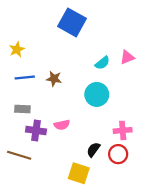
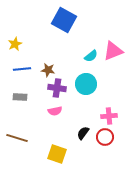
pink triangle: (127, 57) -> (113, 51), size x1.5
purple cross: (36, 130) -> (57, 88), moved
yellow square: (79, 173) -> (57, 154), moved

